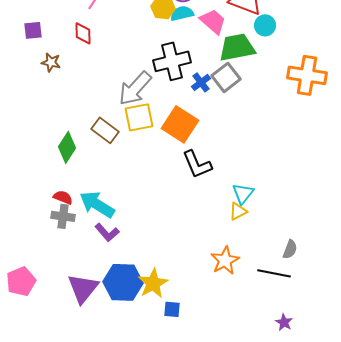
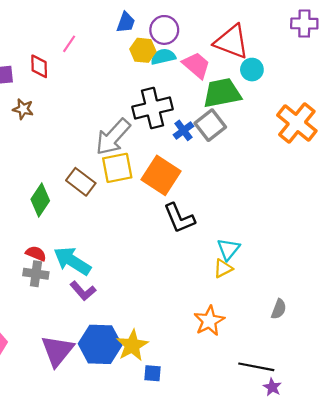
red diamond: (83, 33) -> (39, 66), moved
orange cross: (307, 75) -> (297, 123), turned 30
black line: (274, 273) -> (256, 367), moved

